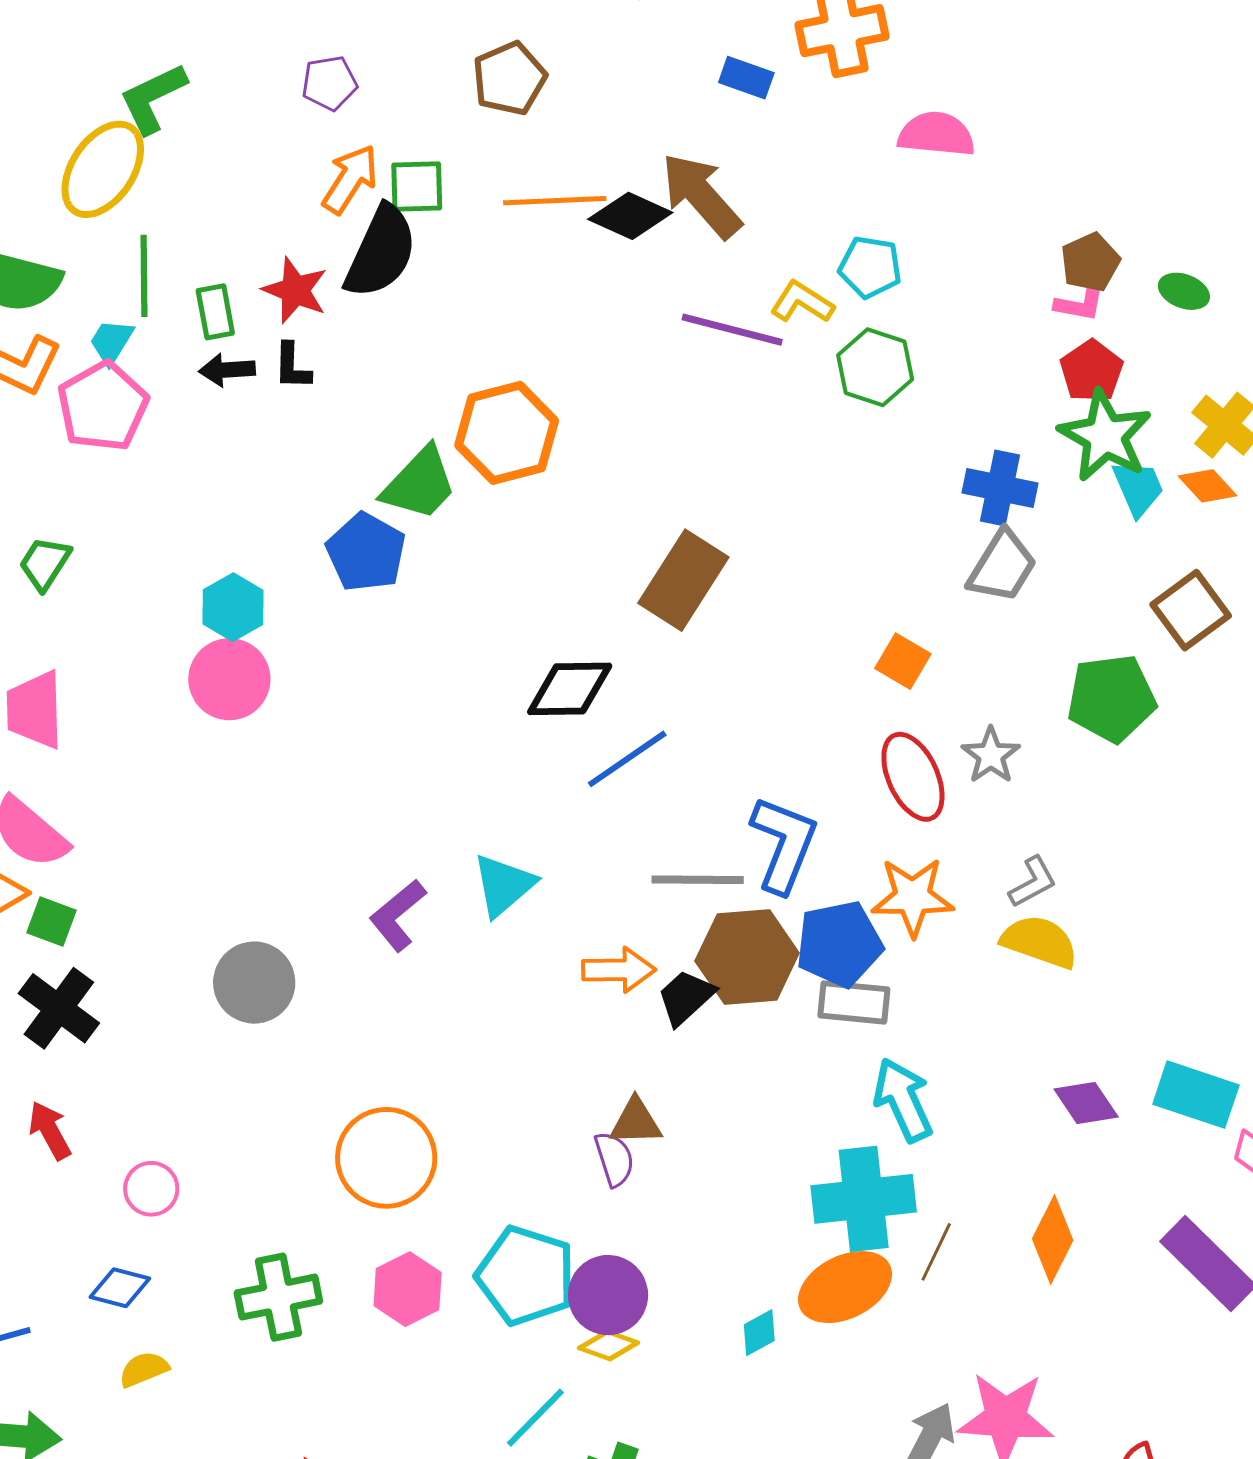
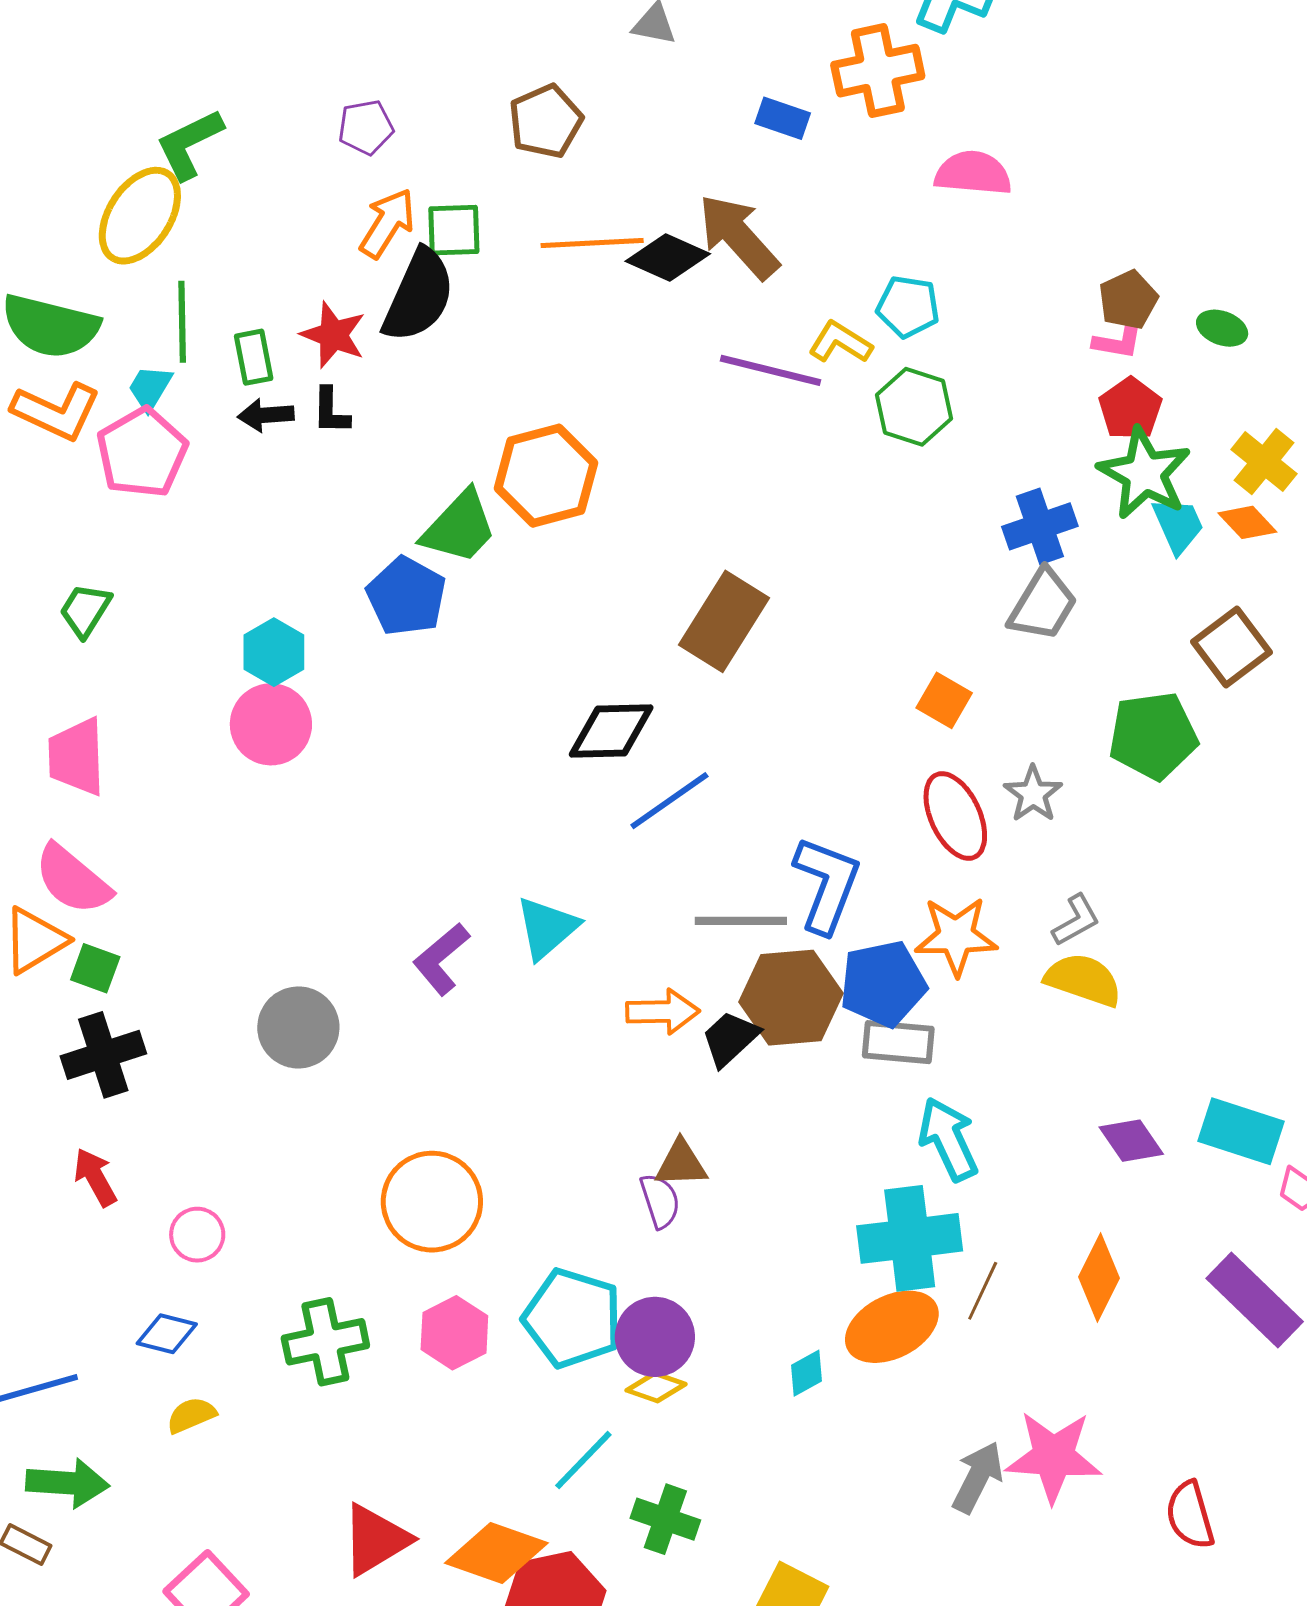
blue cross: (1000, 488) -> (1040, 526), turned -30
black cross: (59, 1008) -> (103, 1055), turned 36

